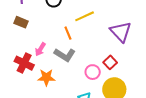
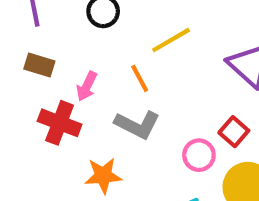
pink arrow: (40, 49) -> (87, 86), moved
red cross: (24, 63) -> (60, 123), moved

